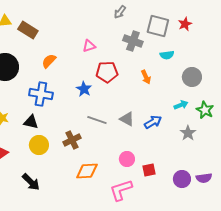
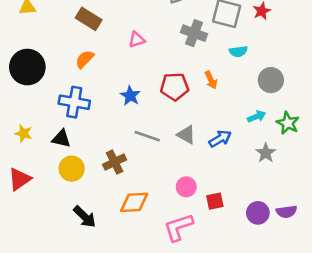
brown rectangle: (28, 30) -> (89, 19), moved
red pentagon: (107, 72) -> (175, 87), moved
black arrow: (31, 182) -> (85, 217), moved

